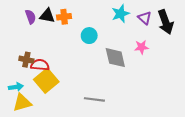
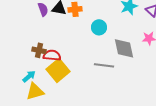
cyan arrow: (16, 87) -> (29, 76), turned -32
gray line: (94, 99) -> (104, 65), moved

